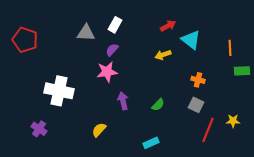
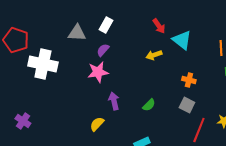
red arrow: (168, 26) -> (159, 26), turned 84
white cross: (59, 91) -> (43, 64), moved
purple cross: (39, 129) -> (23, 121), moved
yellow semicircle: (99, 130) -> (97, 124), moved

